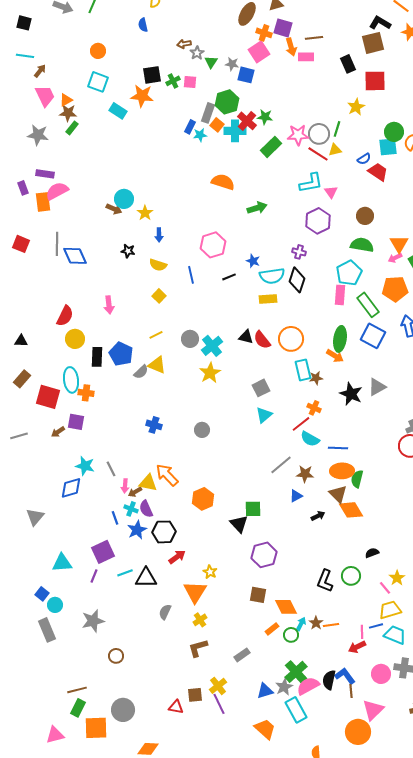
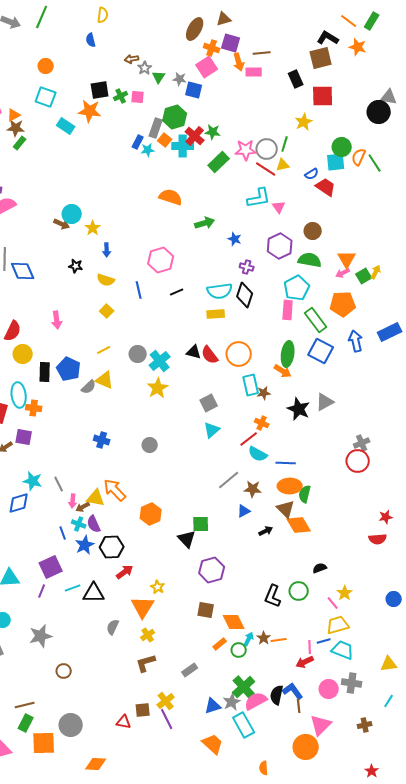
purple hexagon: (318, 221) -> (280, 246), moved
blue star: (253, 261) -> (235, 239), moved

